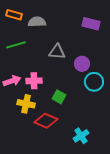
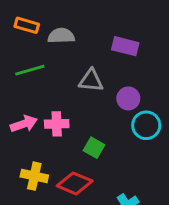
purple rectangle: (91, 24) -> (125, 46), moved
yellow cross: (26, 104) -> (34, 176), moved

